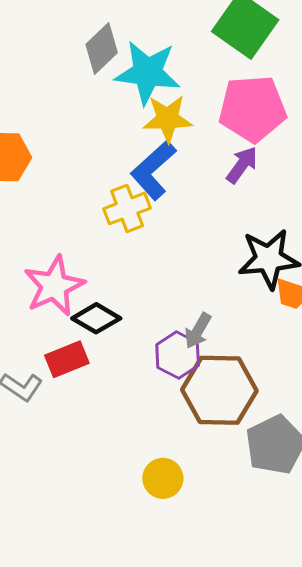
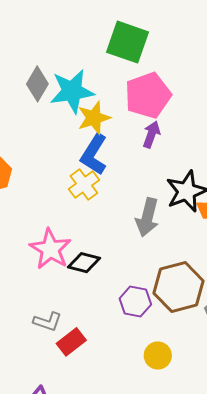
gray arrow: (198, 331) -> (147, 217), moved, size x1.5
purple hexagon: (178, 355) -> (135, 302), moved
red rectangle: (67, 359) -> (71, 342), moved

